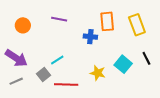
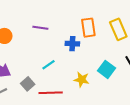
cyan line: (57, 60) -> (49, 65), moved

